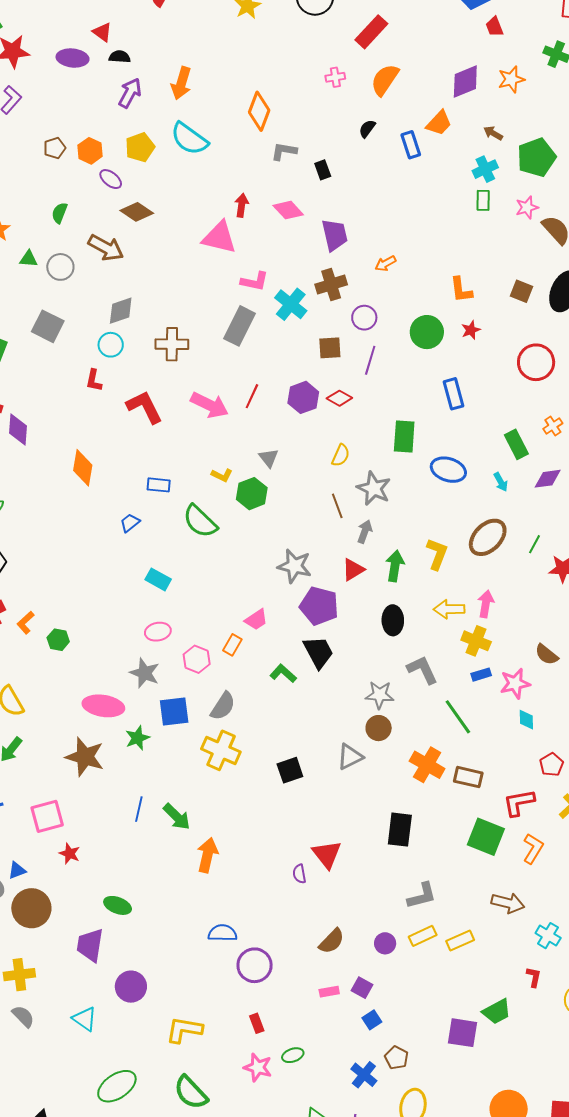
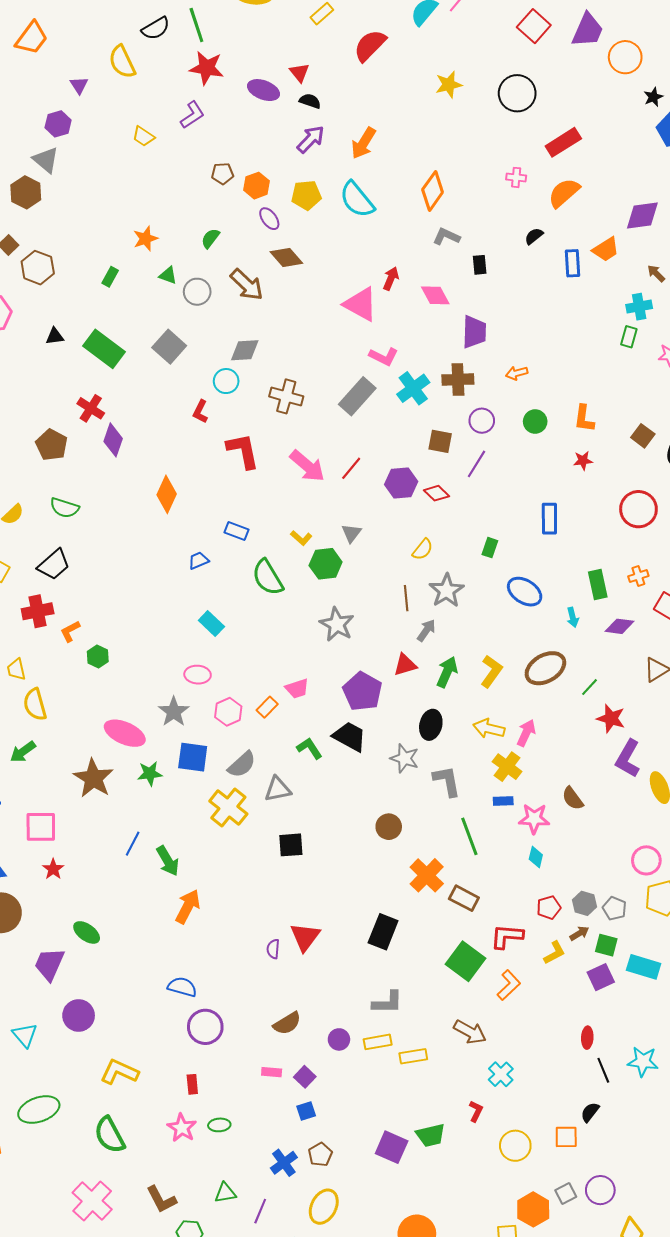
green circle: (427, 332) -> (535, 422), moved, size x0.7
green rectangle: (404, 437) -> (490, 548), size x0.6
gray star: (294, 566) -> (337, 624), moved
black trapezoid: (318, 652) -> (350, 737), turned -48
gray star: (380, 695) -> (404, 758), moved
gray triangle: (350, 757) -> (278, 789), moved

